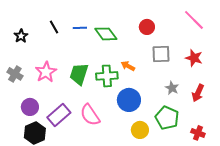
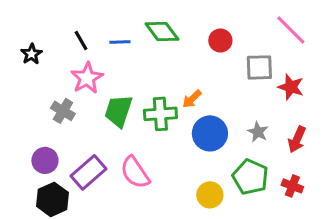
green diamond: (106, 34) -> (162, 31), moved
gray square: (161, 54) -> (259, 67), moved
orange arrow: (128, 66) -> (192, 99), turned -72
pink star: (46, 72) -> (87, 78), moved
gray cross: (15, 74) -> (63, 111), moved
blue circle: (129, 100) -> (210, 133), moved
red cross: (198, 133) -> (292, 186), moved

